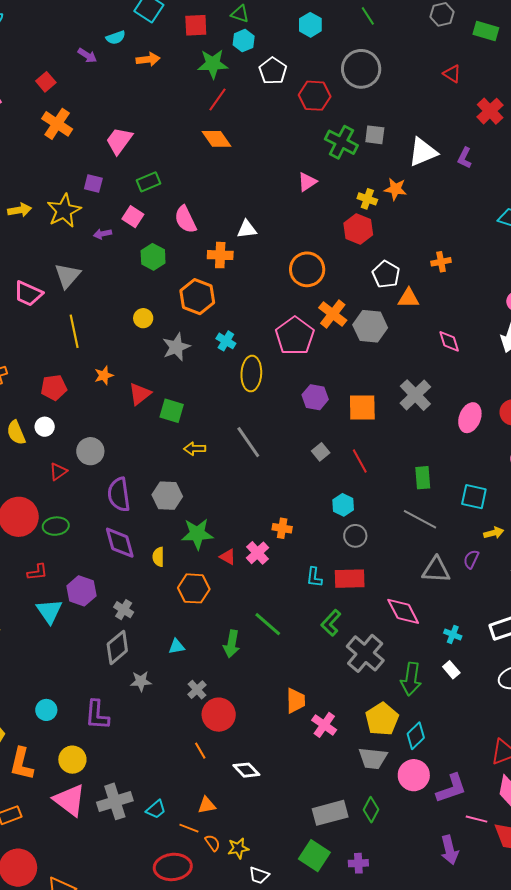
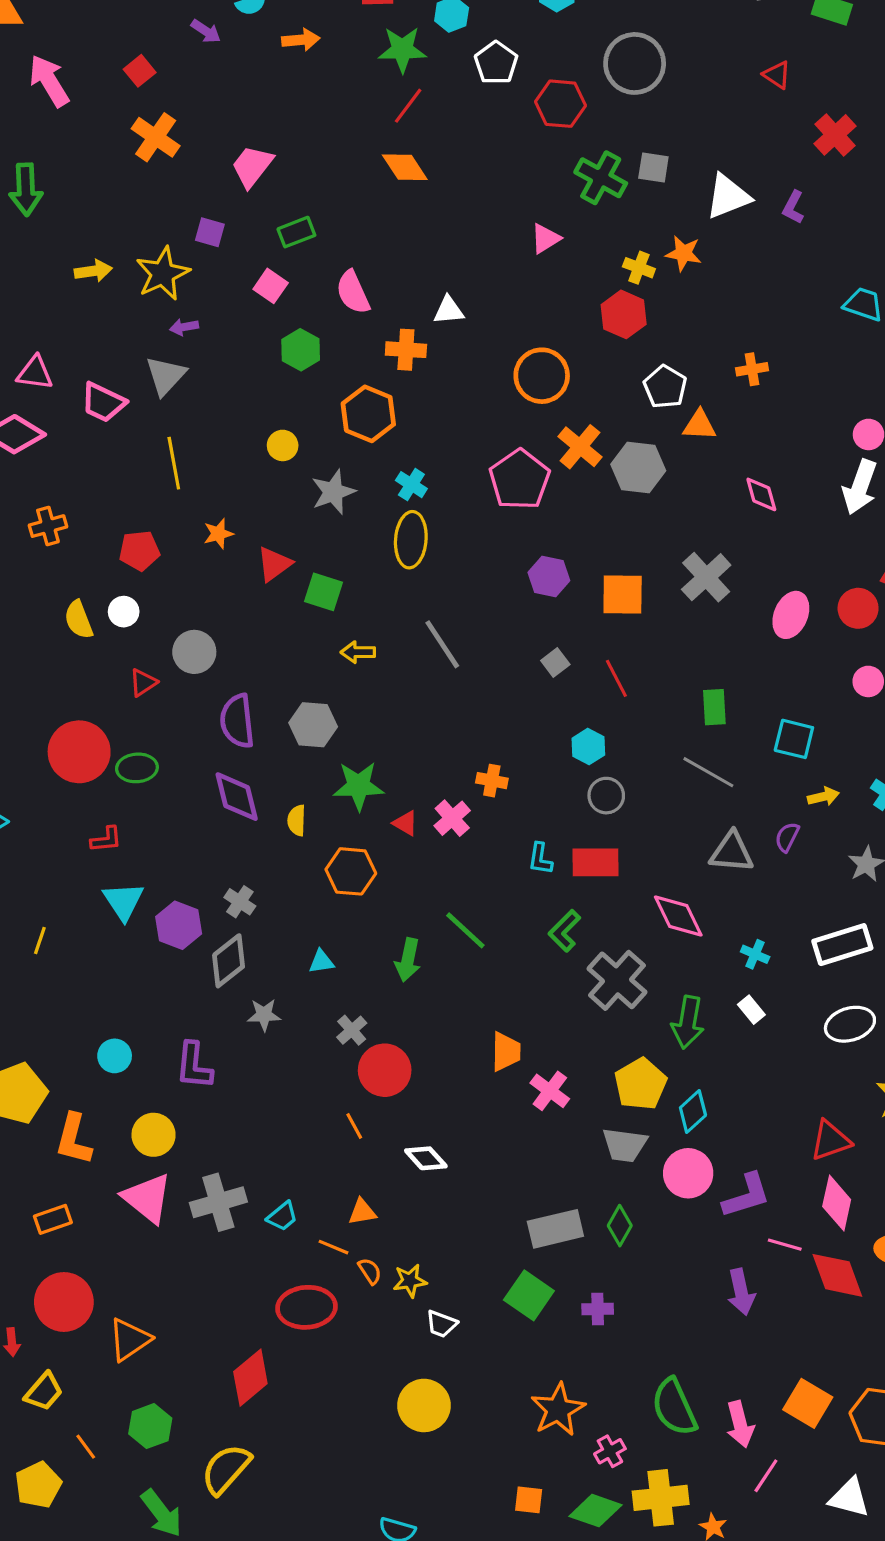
purple arrow: (102, 234) -> (184, 327), moved
yellow ellipse: (251, 374) -> (411, 540), moved
purple hexagon: (81, 591) -> (179, 925), moved

